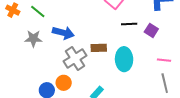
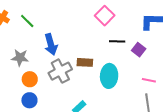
blue arrow: (63, 33) -> (51, 44), turned 55
gray star: (33, 39) -> (20, 58), moved
orange circle: (64, 83) -> (30, 79), moved

